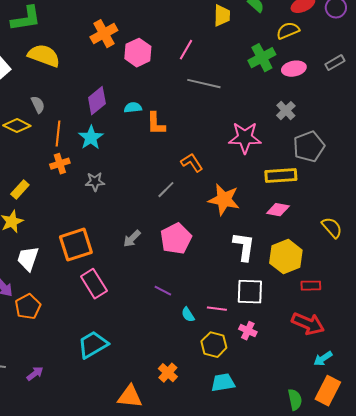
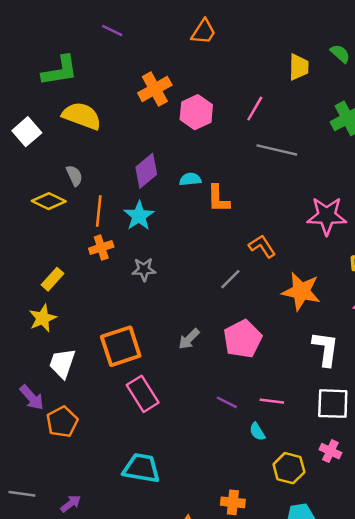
pink line: (217, 309) -> (272, 401), moved
cyan trapezoid: (93, 345) -> (141, 468), turned 40
orange cross: (168, 373) -> (233, 502), turned -36

